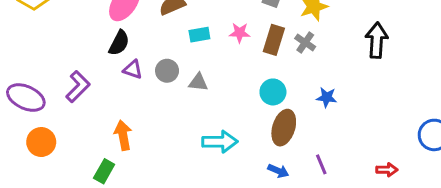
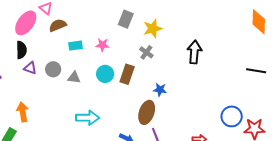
brown rectangle: (274, 40) -> (127, 74), moved
black semicircle: (119, 43) -> (21, 50), turned -30
cyan circle: (273, 92) -> (105, 74), moved
brown ellipse: (284, 128) -> (147, 112), moved

